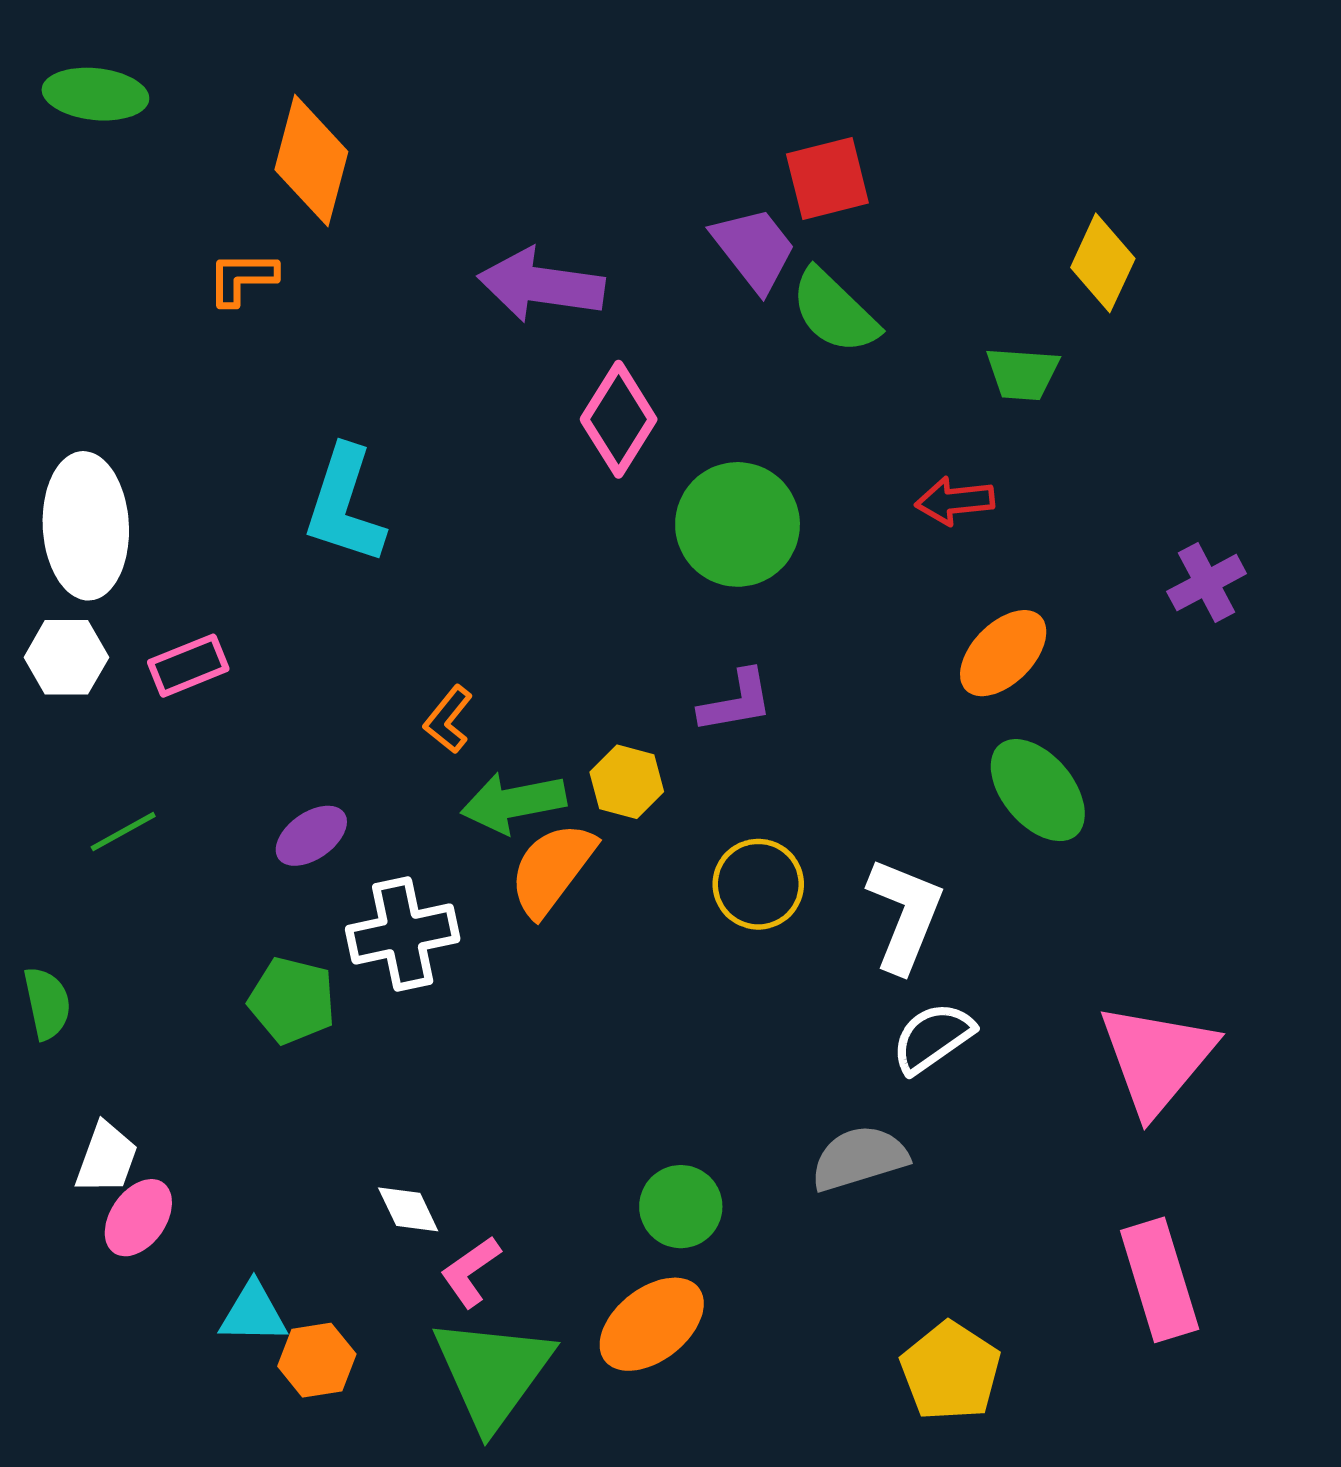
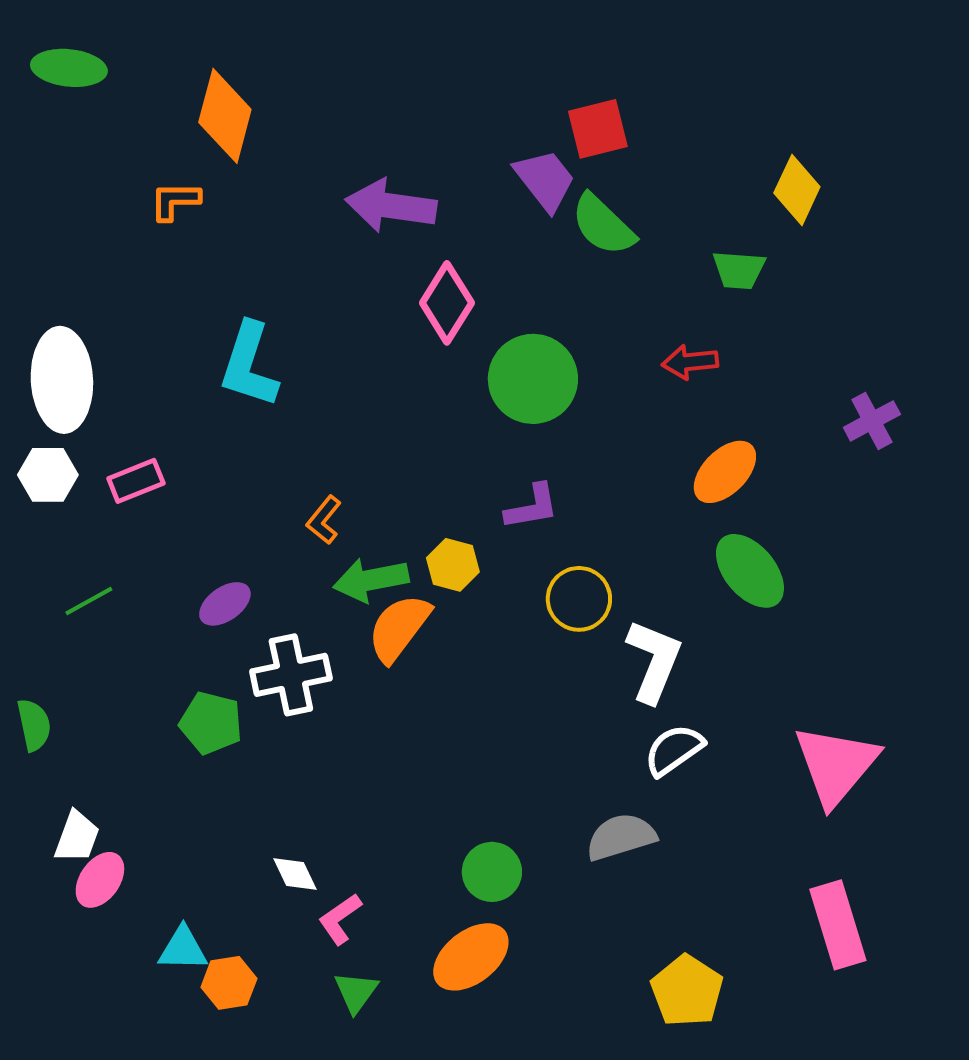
yellow circle: (758, 884) -> (579, 599), moved
green triangle: (493, 1373) -> (356, 992), size x0.5

